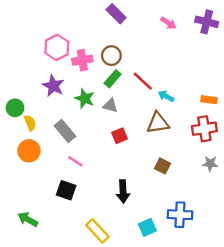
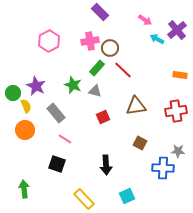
purple cross: (207, 22) -> (177, 30), moved, turned 36
brown circle: (111, 56) -> (110, 48), moved
pink cross: (82, 60) -> (90, 41), moved
purple star: (53, 86) -> (36, 86), moved
cyan arrow: (166, 96) -> (157, 39), moved
orange rectangle: (209, 100) -> (180, 75), moved
gray star: (210, 164) -> (178, 151), moved
blue cross: (180, 215) -> (163, 168), moved
green arrow: (28, 219) -> (24, 189), turned 54

